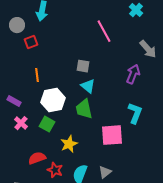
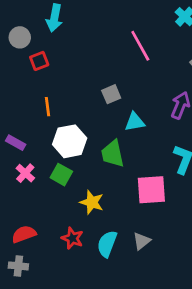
gray square: (83, 66) -> (111, 94), turned -32
cyan triangle: (88, 86) -> (135, 122), moved, turned -49
yellow star: (69, 144) -> (92, 202), turned -30
red semicircle: (37, 158) -> (24, 234), moved

